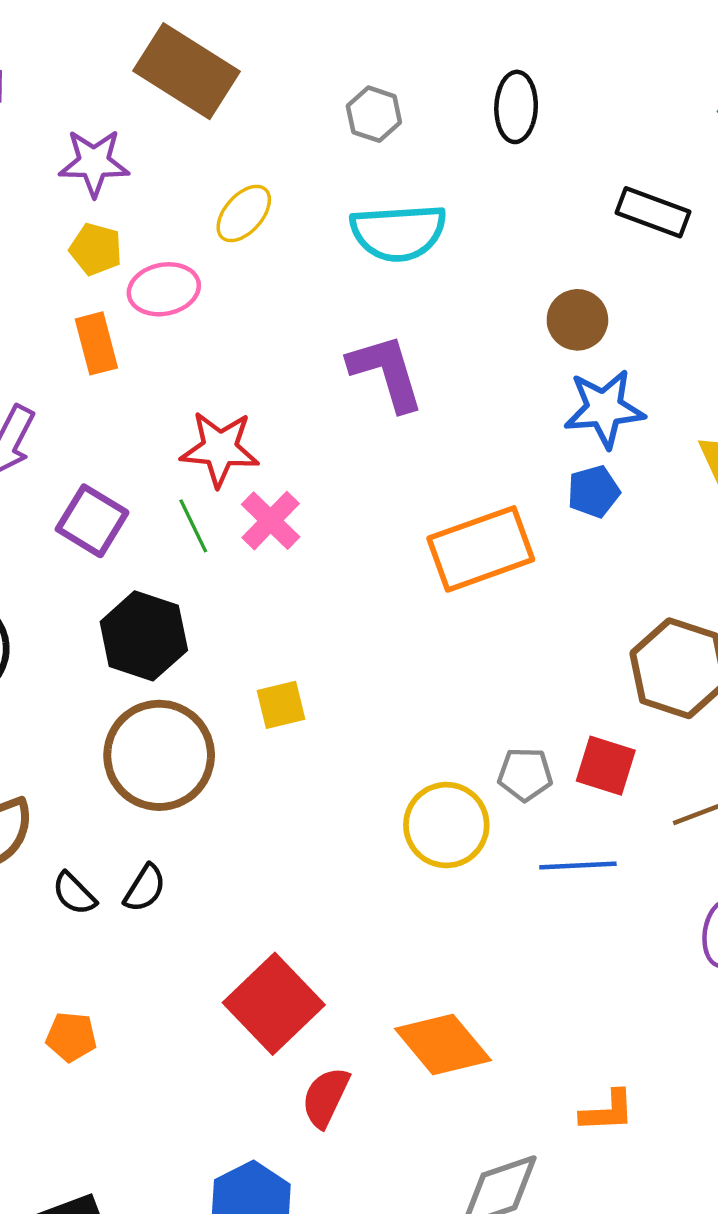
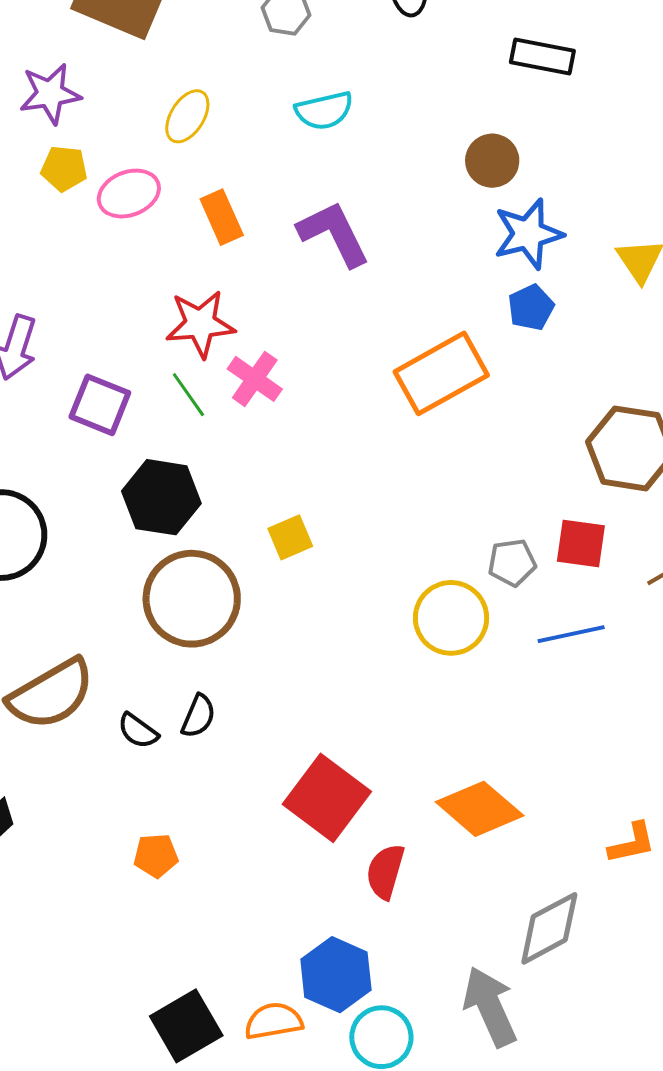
cyan semicircle: (398, 233) -> (324, 111), size x0.7
orange rectangle: (96, 343) -> (222, 217), moved

